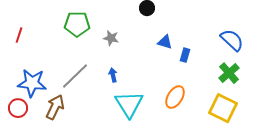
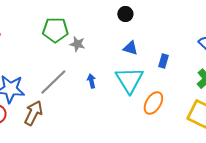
gray star: (111, 38) -> (77, 44), moved
blue triangle: (165, 42) -> (130, 48), moved
cyan triangle: (129, 104) -> (129, 80), moved

